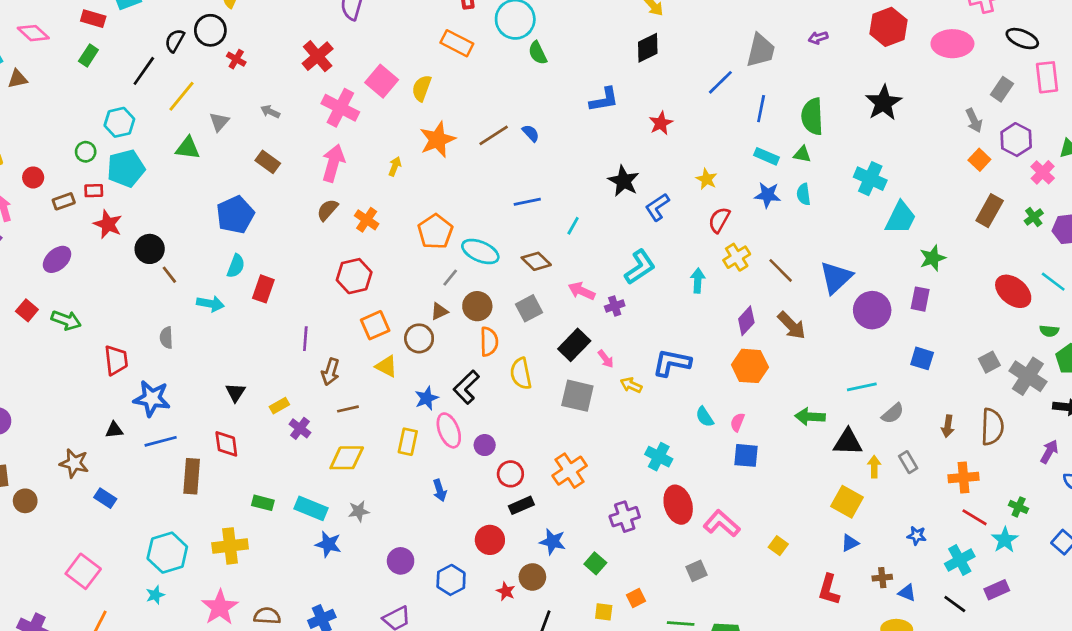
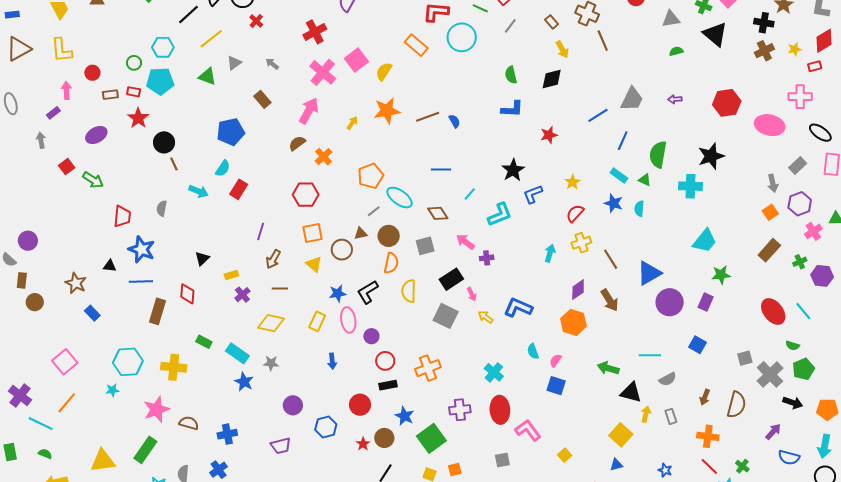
green semicircle: (538, 53) -> (511, 75), moved
cyan cross: (870, 179) -> (690, 186), moved, turned -35
cyan L-shape: (640, 267) -> (500, 215), moved
green square: (595, 563) -> (431, 438), size x1.8

